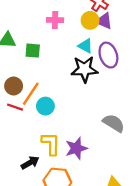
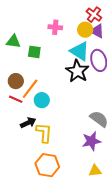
cyan triangle: (85, 46) -> (80, 51), size x1.5
black star: (84, 69) -> (77, 71), turned 30
purple star: (76, 148) -> (91, 141), moved
black arrow: (30, 163) -> (28, 123), moved

